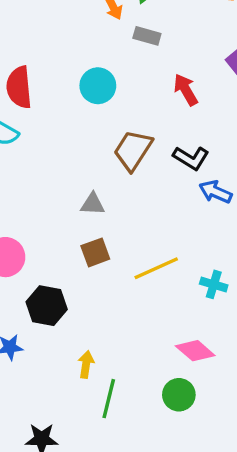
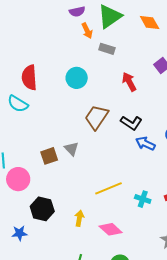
gray triangle: (93, 204) -> (71, 149), turned 42
brown square: (95, 252) -> (49, 156), moved
pink diamond: (195, 351) -> (111, 229), moved
yellow arrow: (86, 364) -> (79, 218), moved

